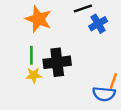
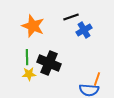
black cross: (57, 62) -> (49, 63), turned 30

